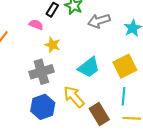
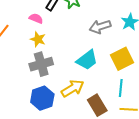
gray arrow: (99, 21) -> (100, 27), moved
yellow star: (52, 45) -> (38, 39), moved
yellow arrow: (74, 97) -> (73, 88), turned 100

